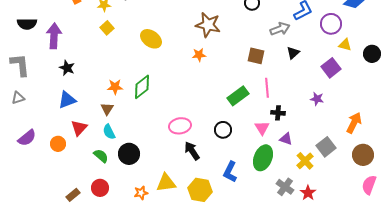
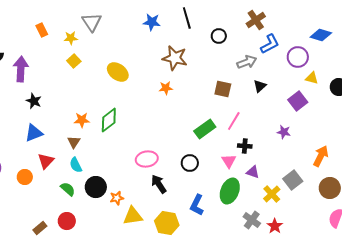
pink line: (267, 88) -> (234, 121), turned 36
orange star: (141, 193) -> (117, 198), moved

